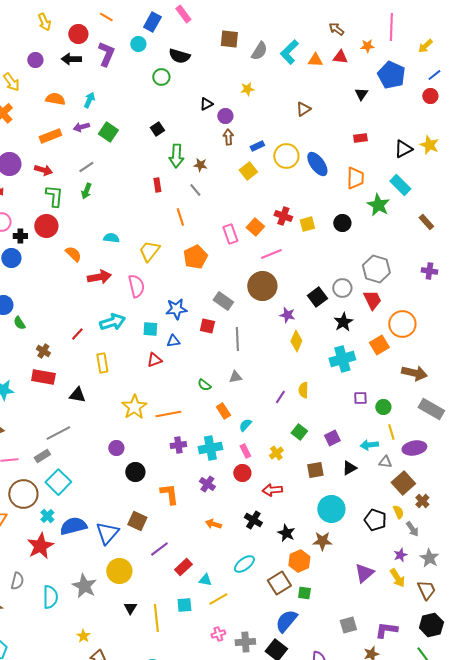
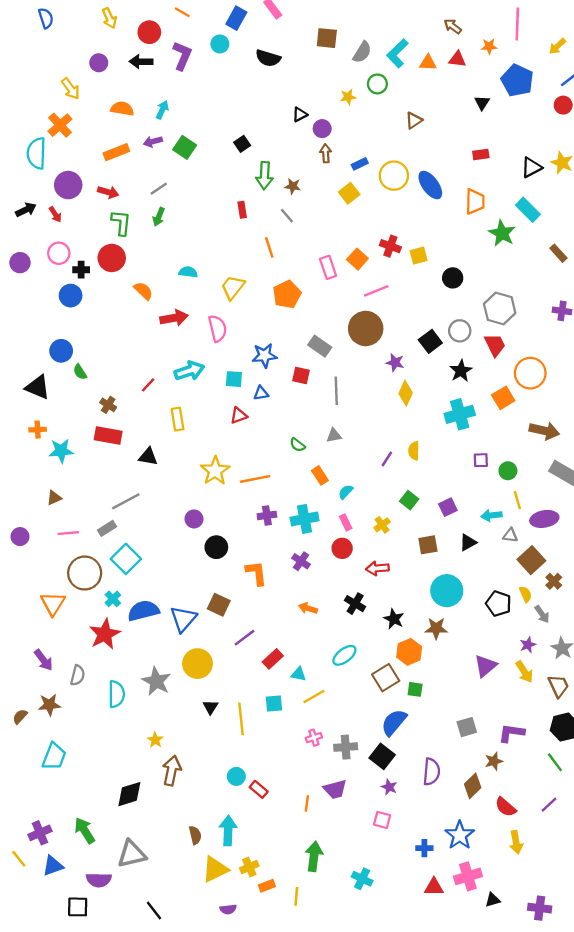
green circle: (161, 77) -> (377, 84), moved
black circle: (342, 223) -> (453, 278), moved

